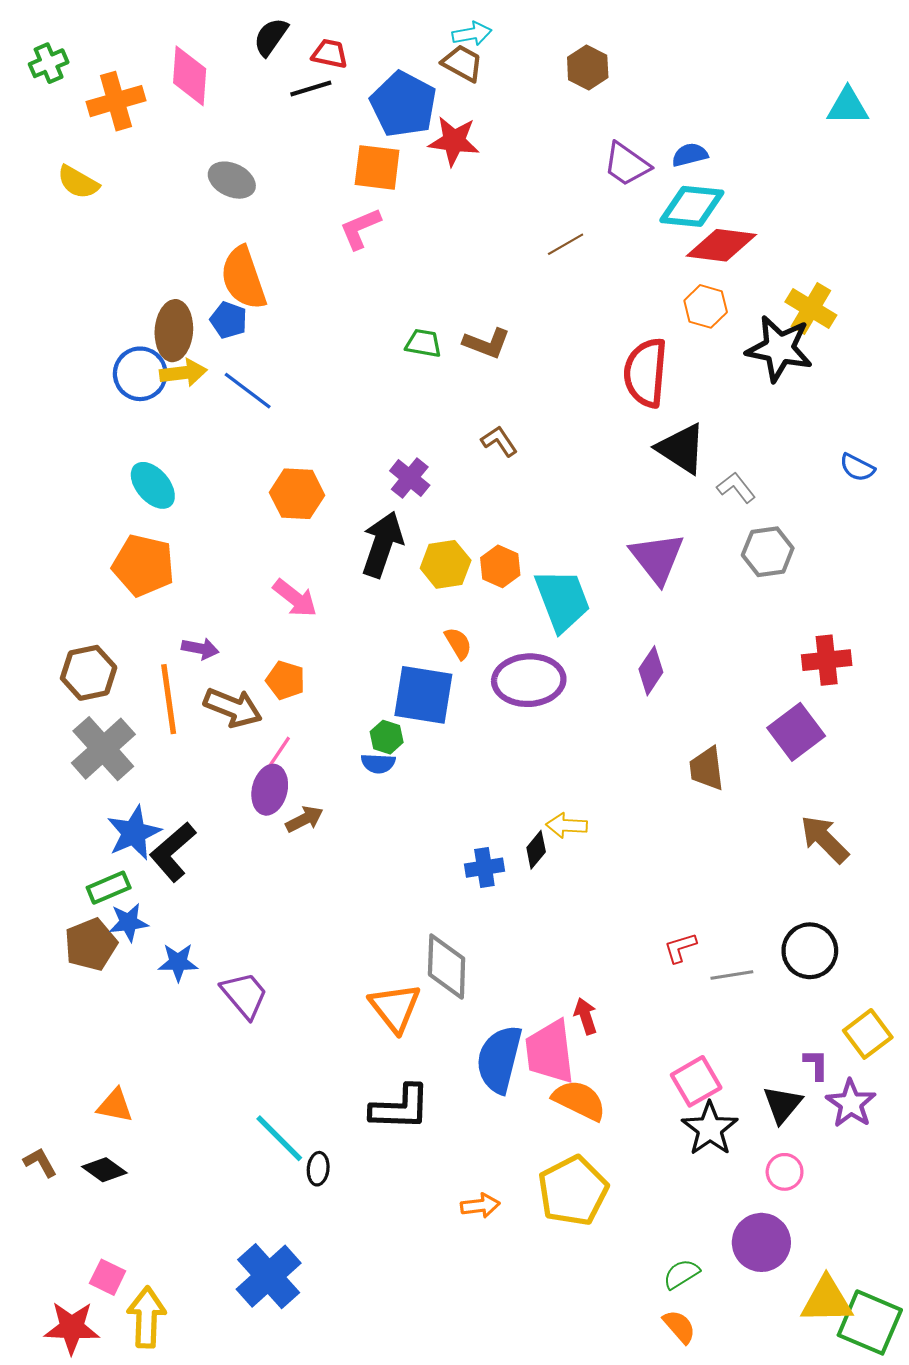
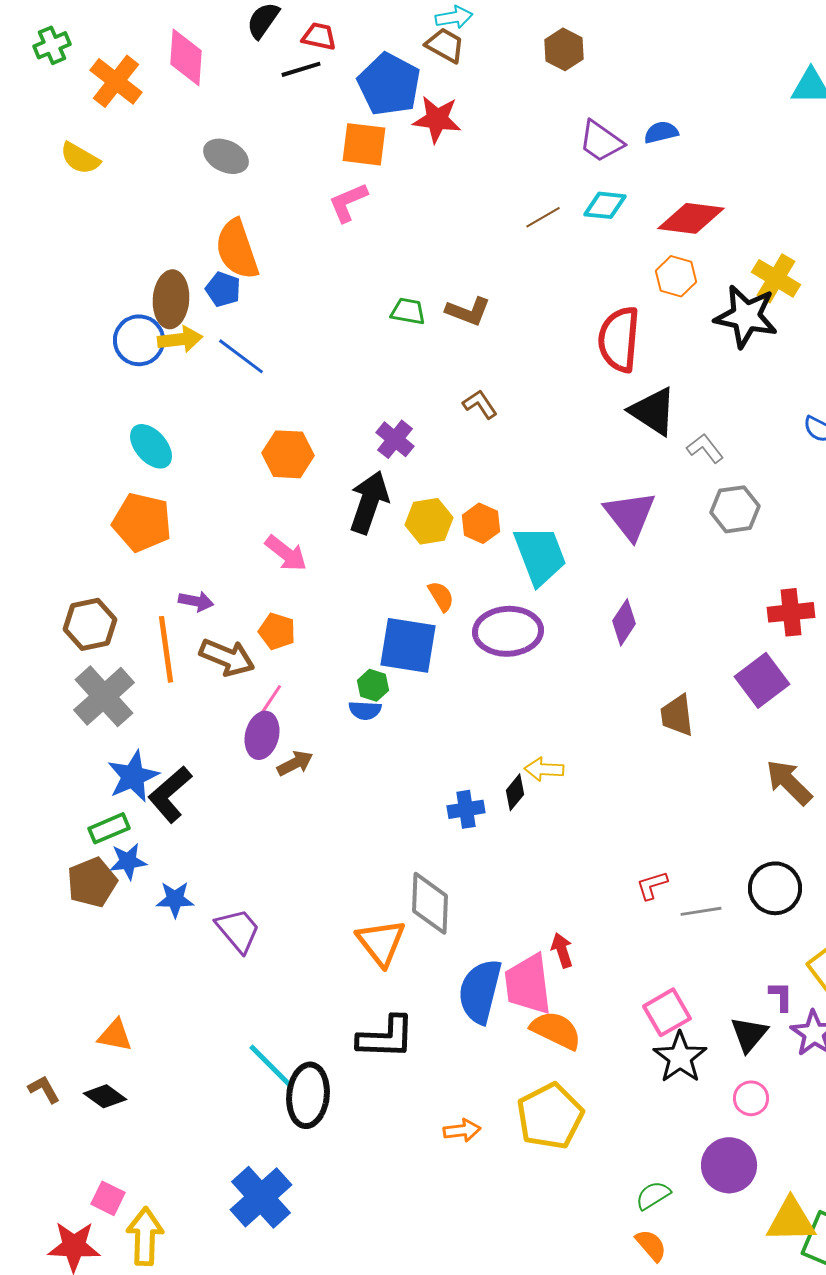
orange cross: (116, 101) -> (116, 81), turned -36
cyan diamond: (692, 206) -> (605, 205), moved, size x0.7
black ellipse: (318, 1169) -> (308, 1095), size x2.0

